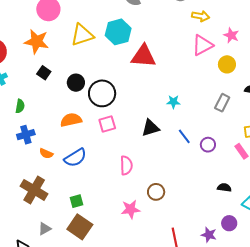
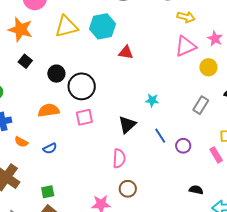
red triangle: (143, 56) -> (126, 52), size x0.6
black triangle: (150, 128) -> (127, 125), turned -30
blue semicircle: (75, 158) -> (50, 148), size x0.6
pink semicircle: (126, 165) -> (119, 158), moved

